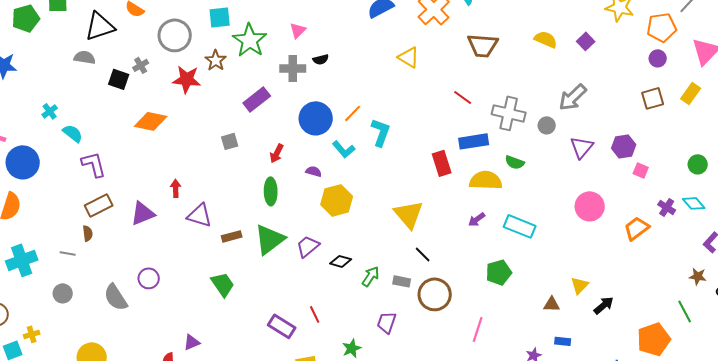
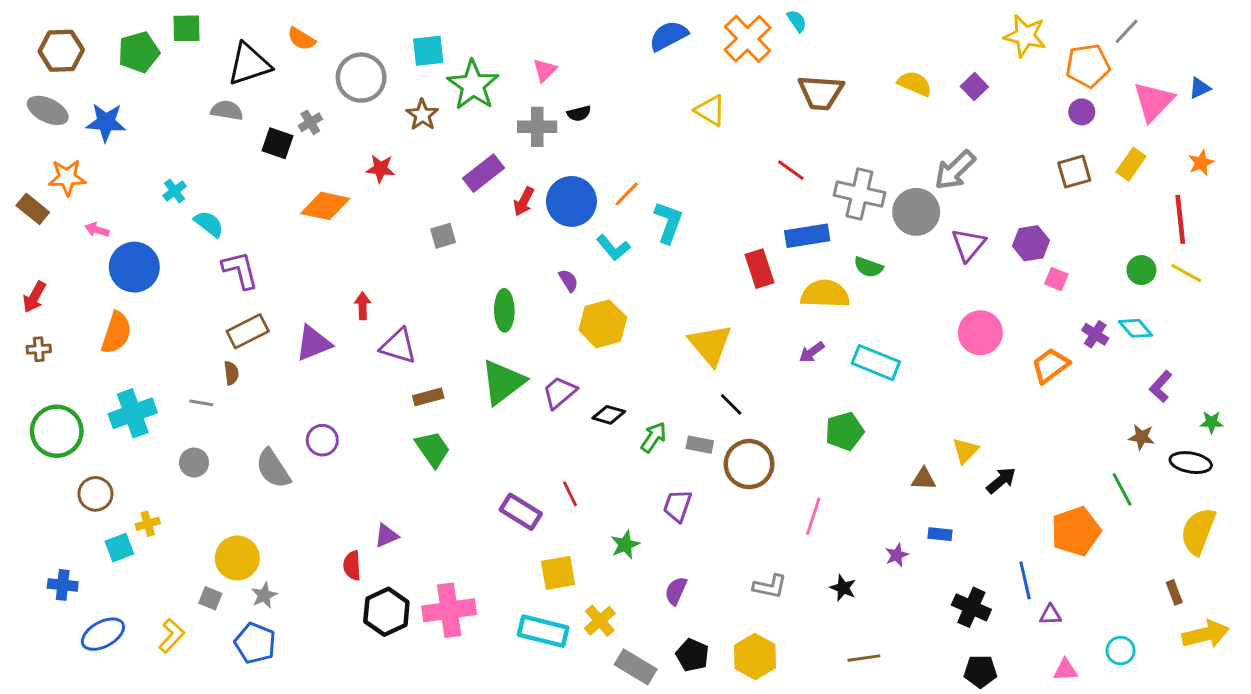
red star: (187, 79) -> (380, 169), moved, size x0.7
gray circle: (547, 125) -> (916, 212), size x1.8
red arrow: (277, 153) -> (524, 201), moved
purple semicircle: (314, 171) -> (568, 281), turned 42
brown rectangle: (232, 236) -> (428, 397), moved

